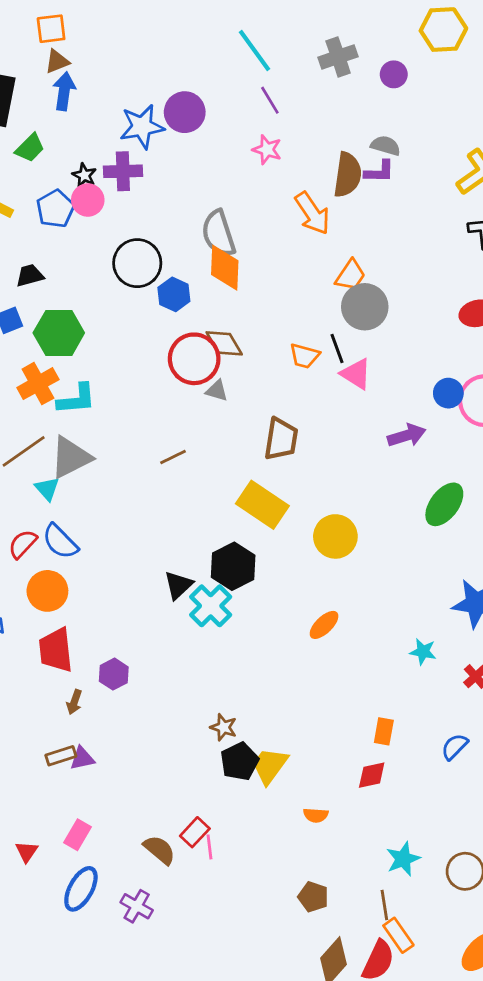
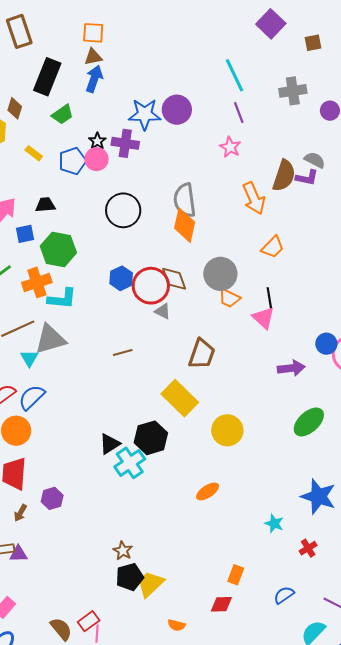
blue hexagon: (174, 294) -> (121, 278), moved
gray circle: (365, 307) -> (220, 274), moved
black line: (337, 349) -> (269, 298), moved
blue semicircle: (60, 542) -> (32, 397), turned 80

